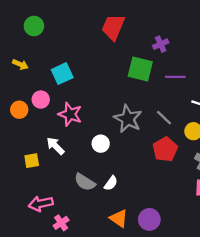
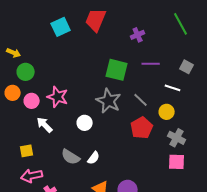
green circle: (34, 26) -> (26, 72), moved
green square: (140, 69) -> (117, 70), moved
cyan square: (62, 74) -> (61, 27), moved
pink circle: (41, 100) -> (32, 101), moved
yellow square: (32, 161) -> (27, 151), moved

